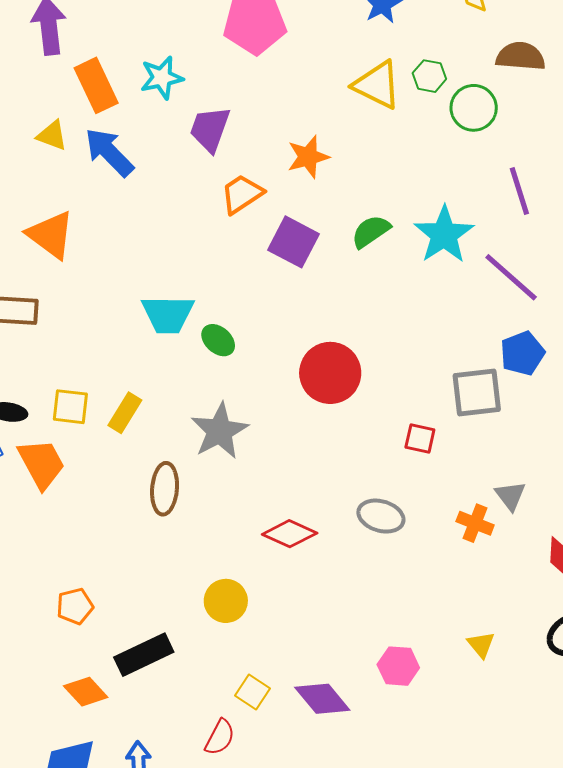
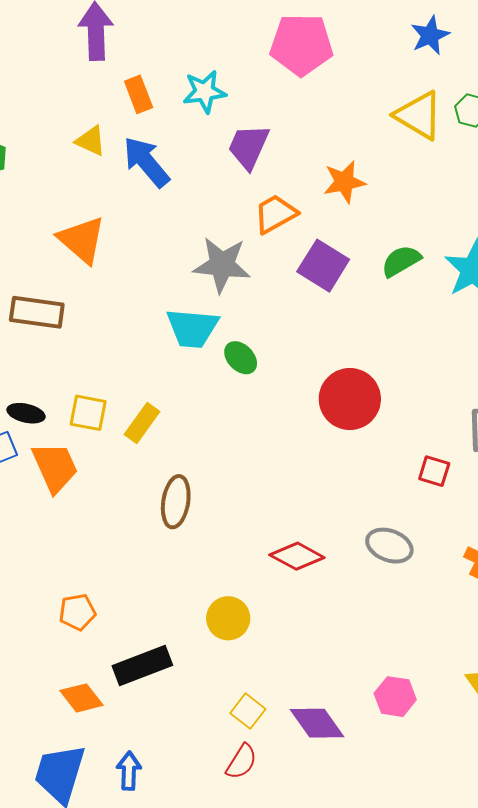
orange rectangle: (96, 85) -> (139, 94), size x0.7
gray star: (220, 431) -> (222, 265), moved, turned 30
red semicircle: (220, 737) -> (241, 762), moved

